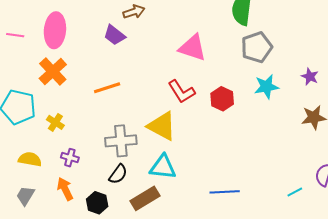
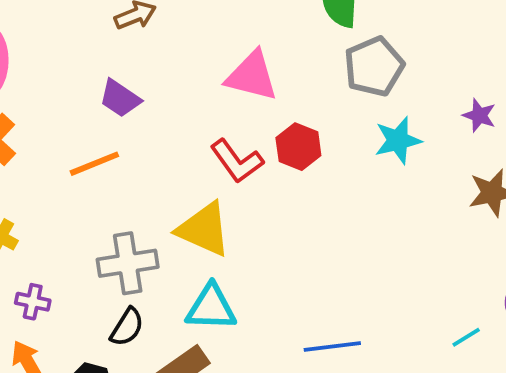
purple trapezoid: (114, 35) -> (120, 98), moved
red hexagon: (222, 99) -> (298, 147), moved

